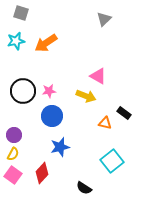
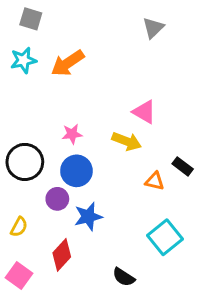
black circle: (23, 91) -> (25, 162), moved
purple circle: (14, 135) -> (57, 199), moved
pink square: (13, 175) -> (19, 276), moved

